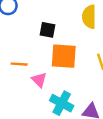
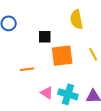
pink triangle: (39, 80) -> (47, 93), moved

